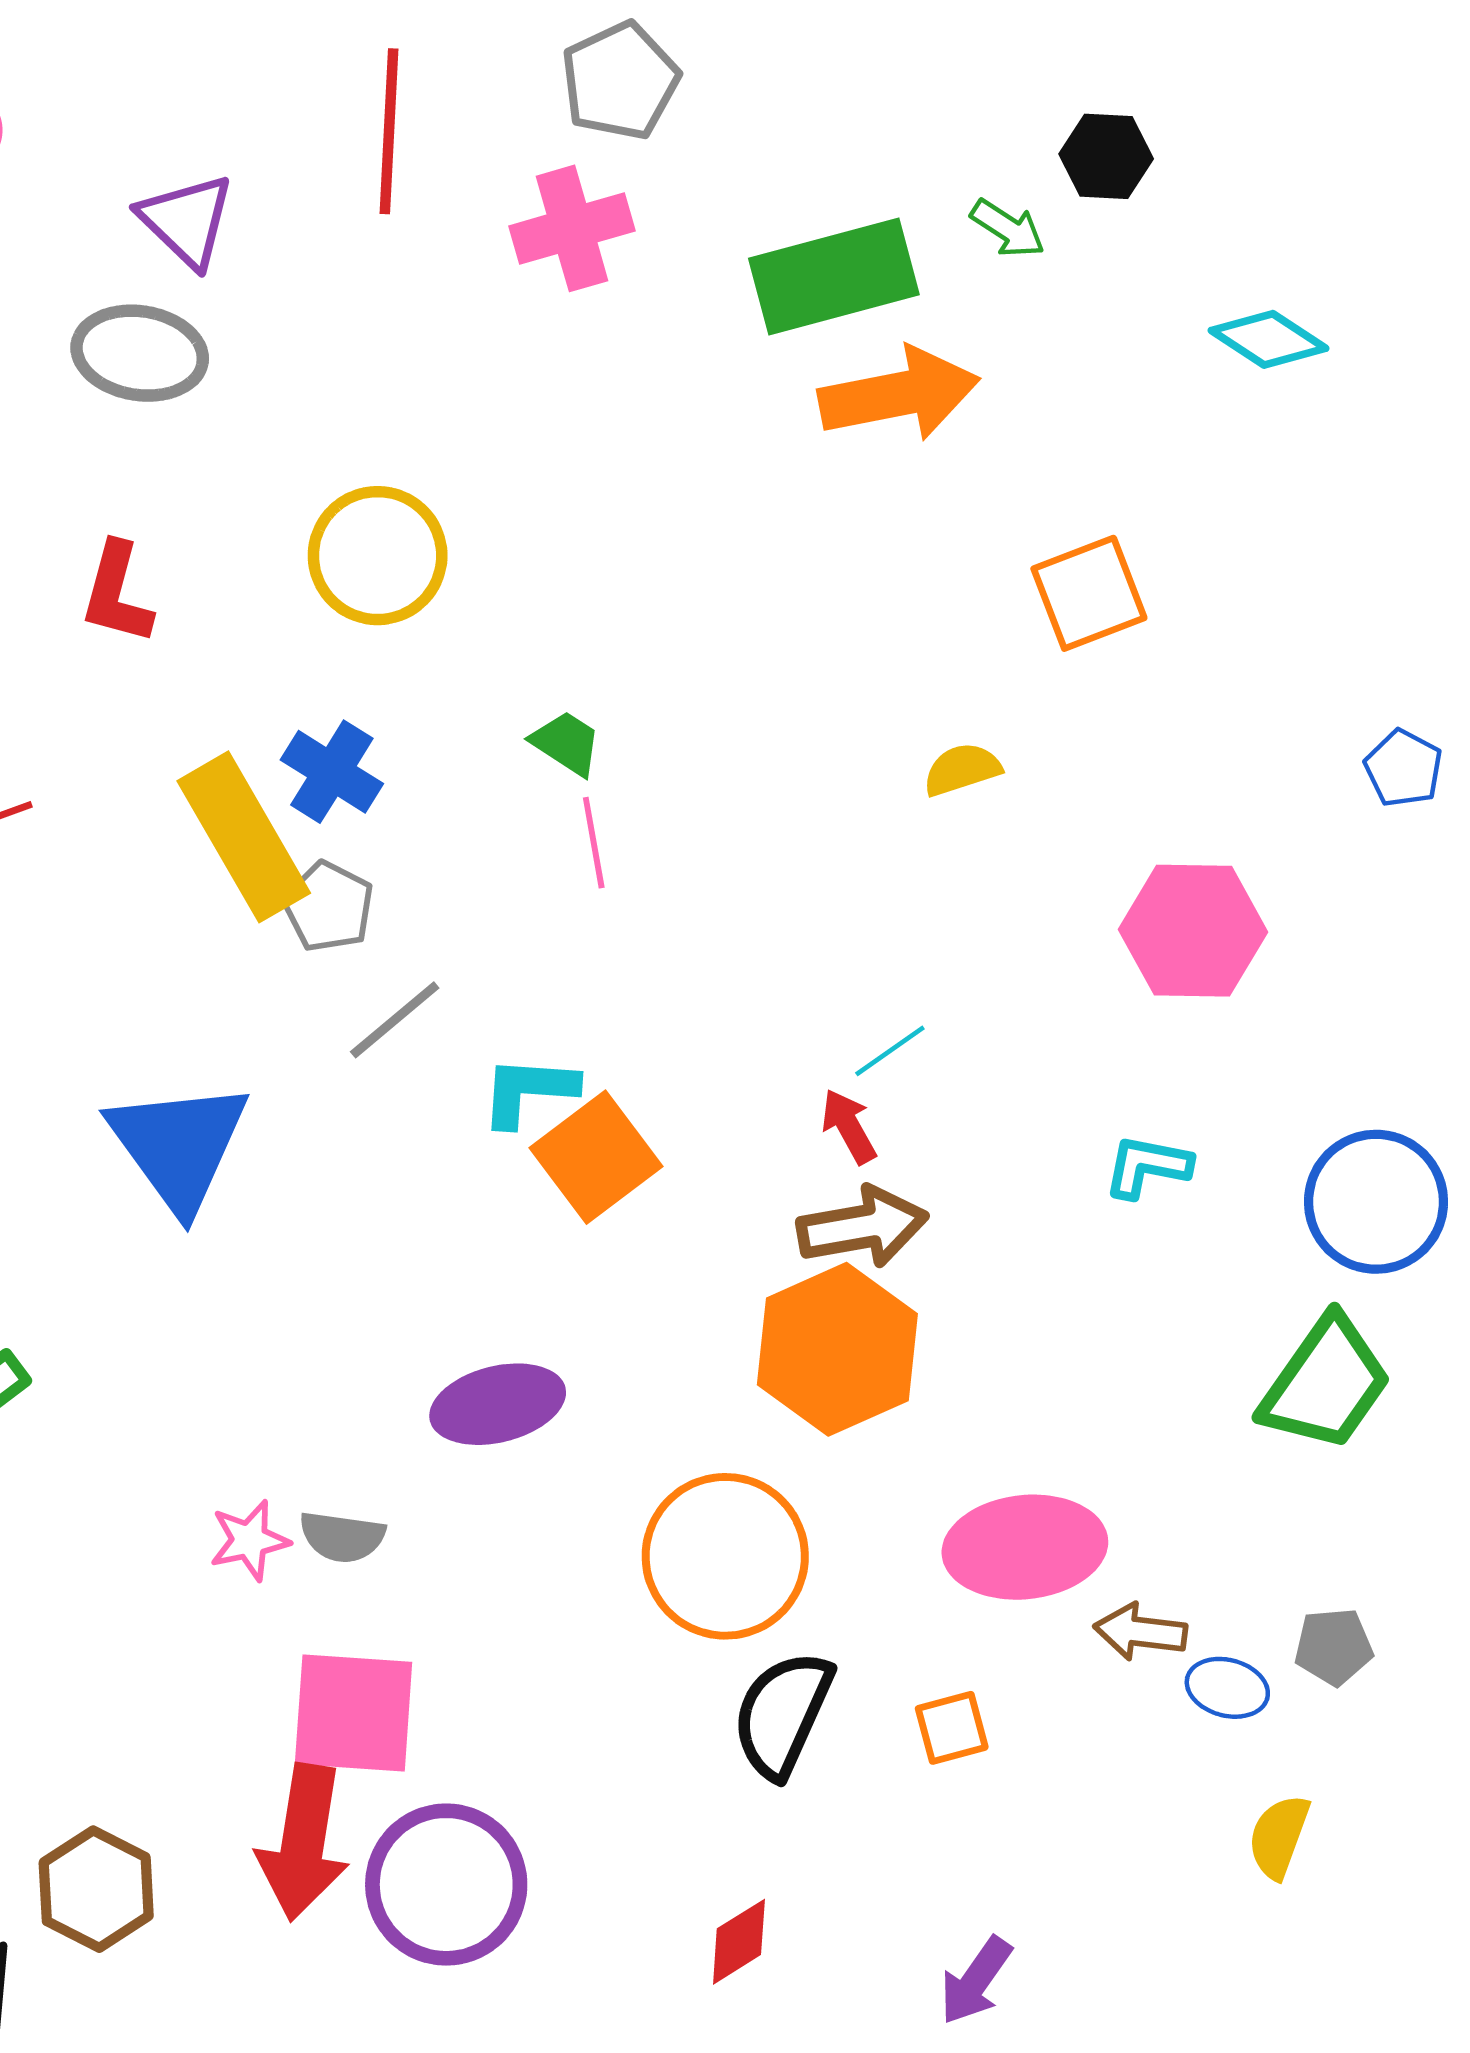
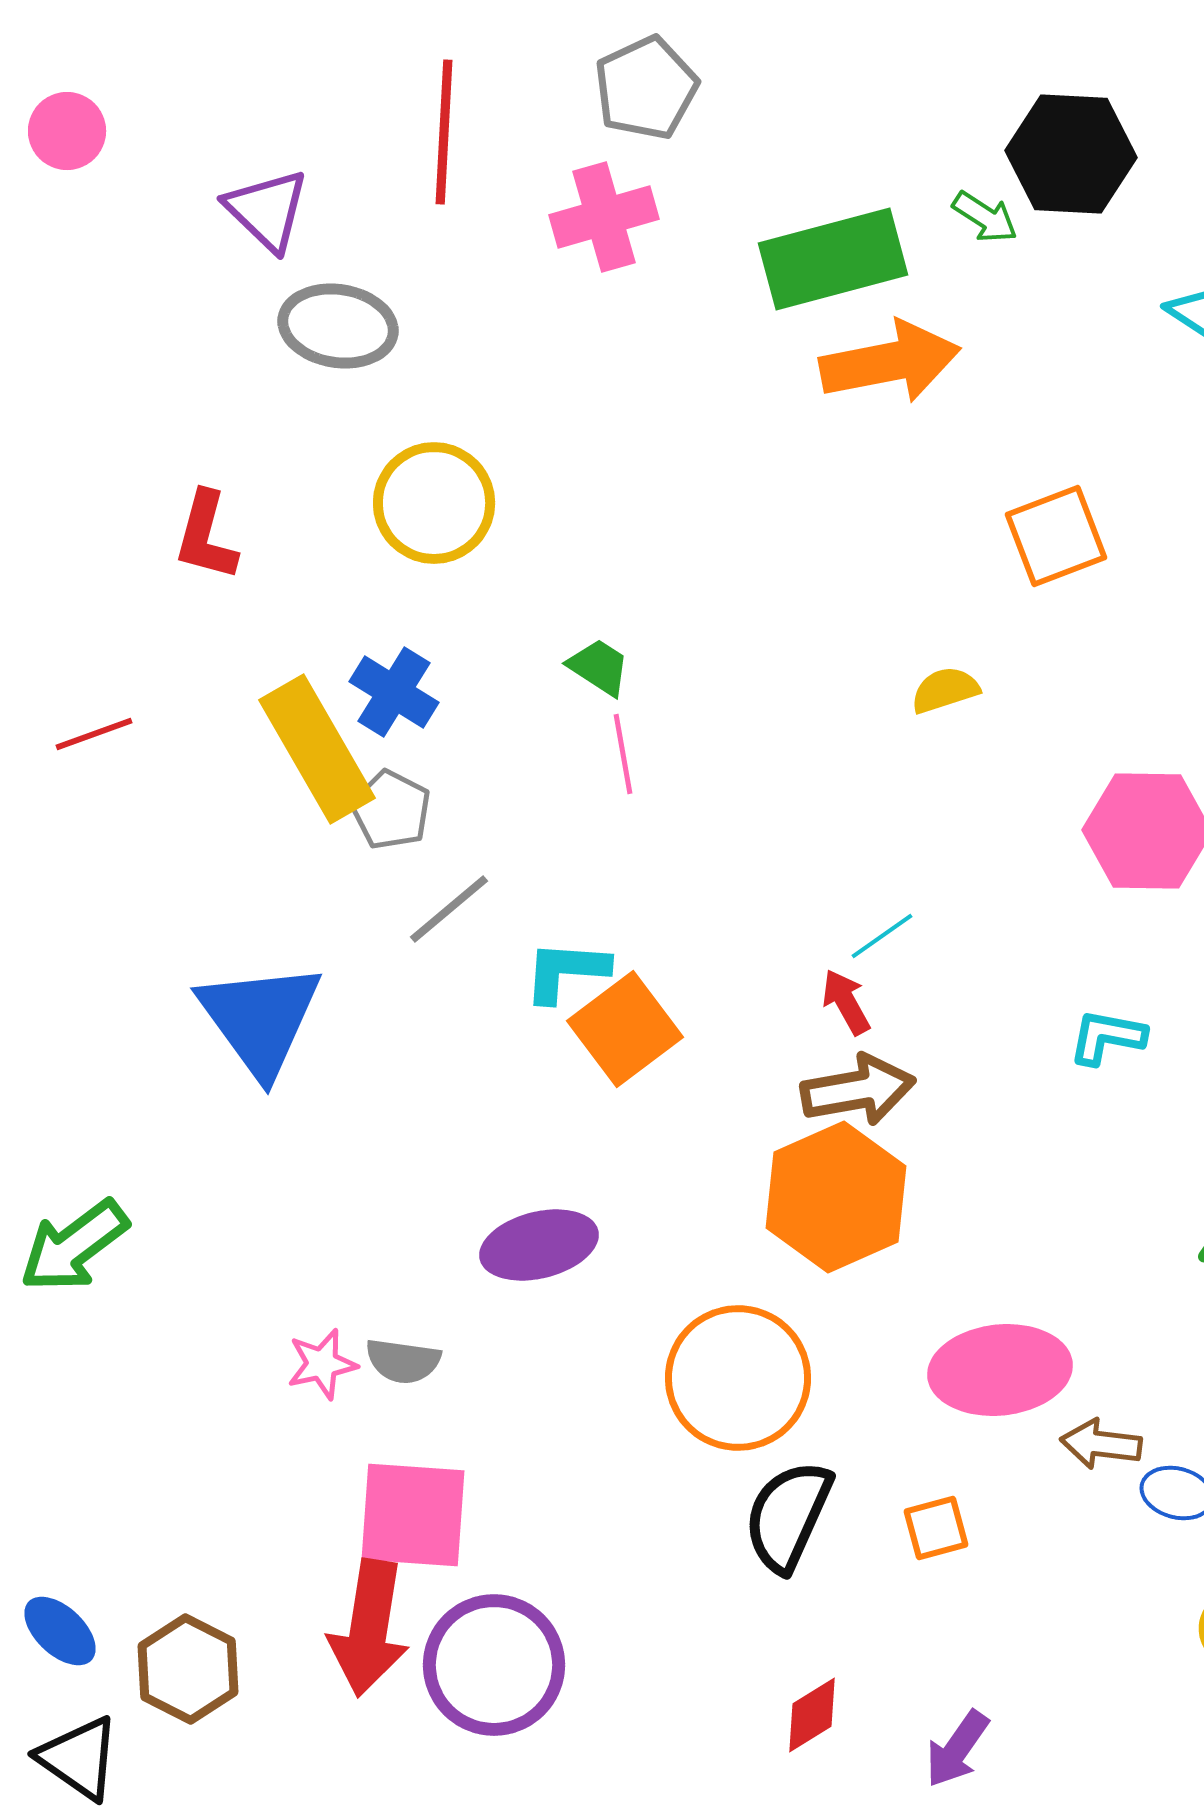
black hexagon: (1106, 156) -> (1071, 154), size x1.6
gray ellipse: (140, 353) -> (338, 326), moved
red diamond: (739, 1942) -> (812, 1715), moved

